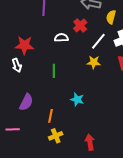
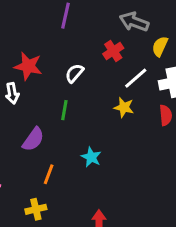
white semicircle: (61, 38) -> (74, 73), moved, turned -56
purple semicircle: (26, 102) -> (33, 139), moved
yellow cross: (56, 136) -> (36, 209), moved

